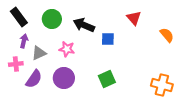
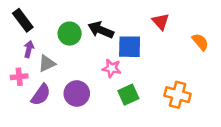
green circle: (52, 19) -> (70, 34), moved
blue square: (108, 39) -> (130, 47), size x1.5
pink star: (67, 49) -> (112, 68), moved
orange cross: (162, 85) -> (178, 95), moved

